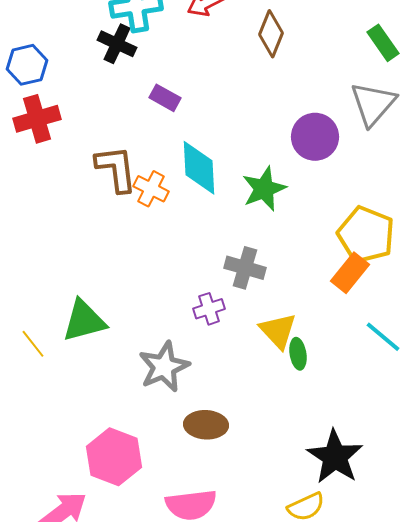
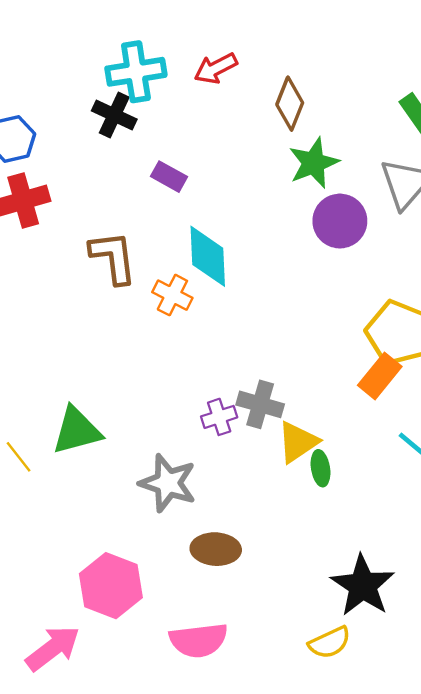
orange cross: (151, 189) -> (172, 295), moved
green star: (264, 189) -> (314, 163), moved
gray cross: (245, 268) -> (260, 404), moved
yellow triangle: (278, 331) -> (298, 442), turned 39
gray star: (164, 367) -> (168, 483), turned -30

